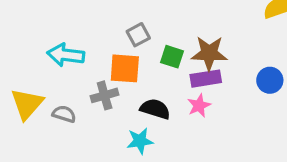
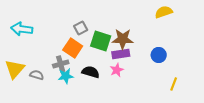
cyan arrow: (66, 55) -> (22, 29), moved
green square: (172, 57) -> (101, 41), size x1.5
orange square: (125, 68) -> (73, 48), turned 30
cyan star: (140, 141) -> (66, 76), moved

